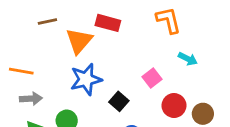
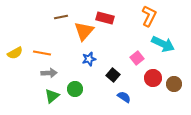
orange L-shape: (168, 20) -> (149, 16), turned 40
cyan arrow: (188, 59) -> (163, 44), size x1.6
blue star: (86, 79) -> (89, 59), size x0.6

